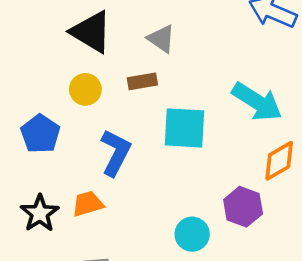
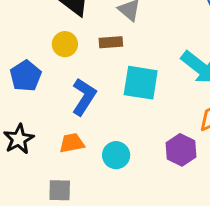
orange trapezoid: (88, 204) -> (72, 143), moved
cyan circle: (192, 234) -> (116, 155), moved

